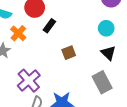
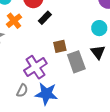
purple cross: (29, 81) -> (35, 67), moved
gray rectangle: (102, 82) -> (76, 62), moved

